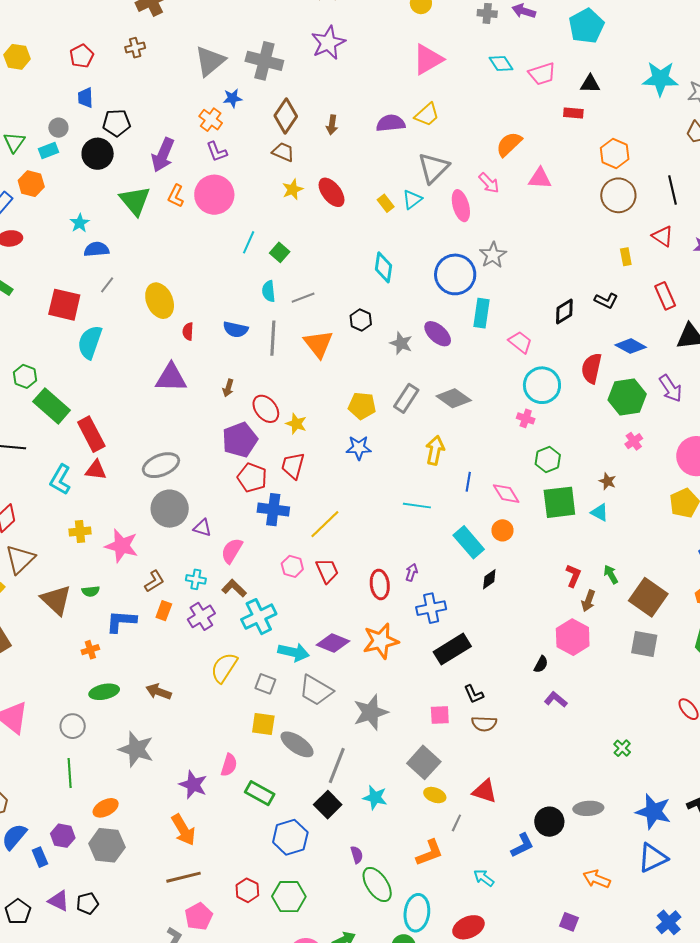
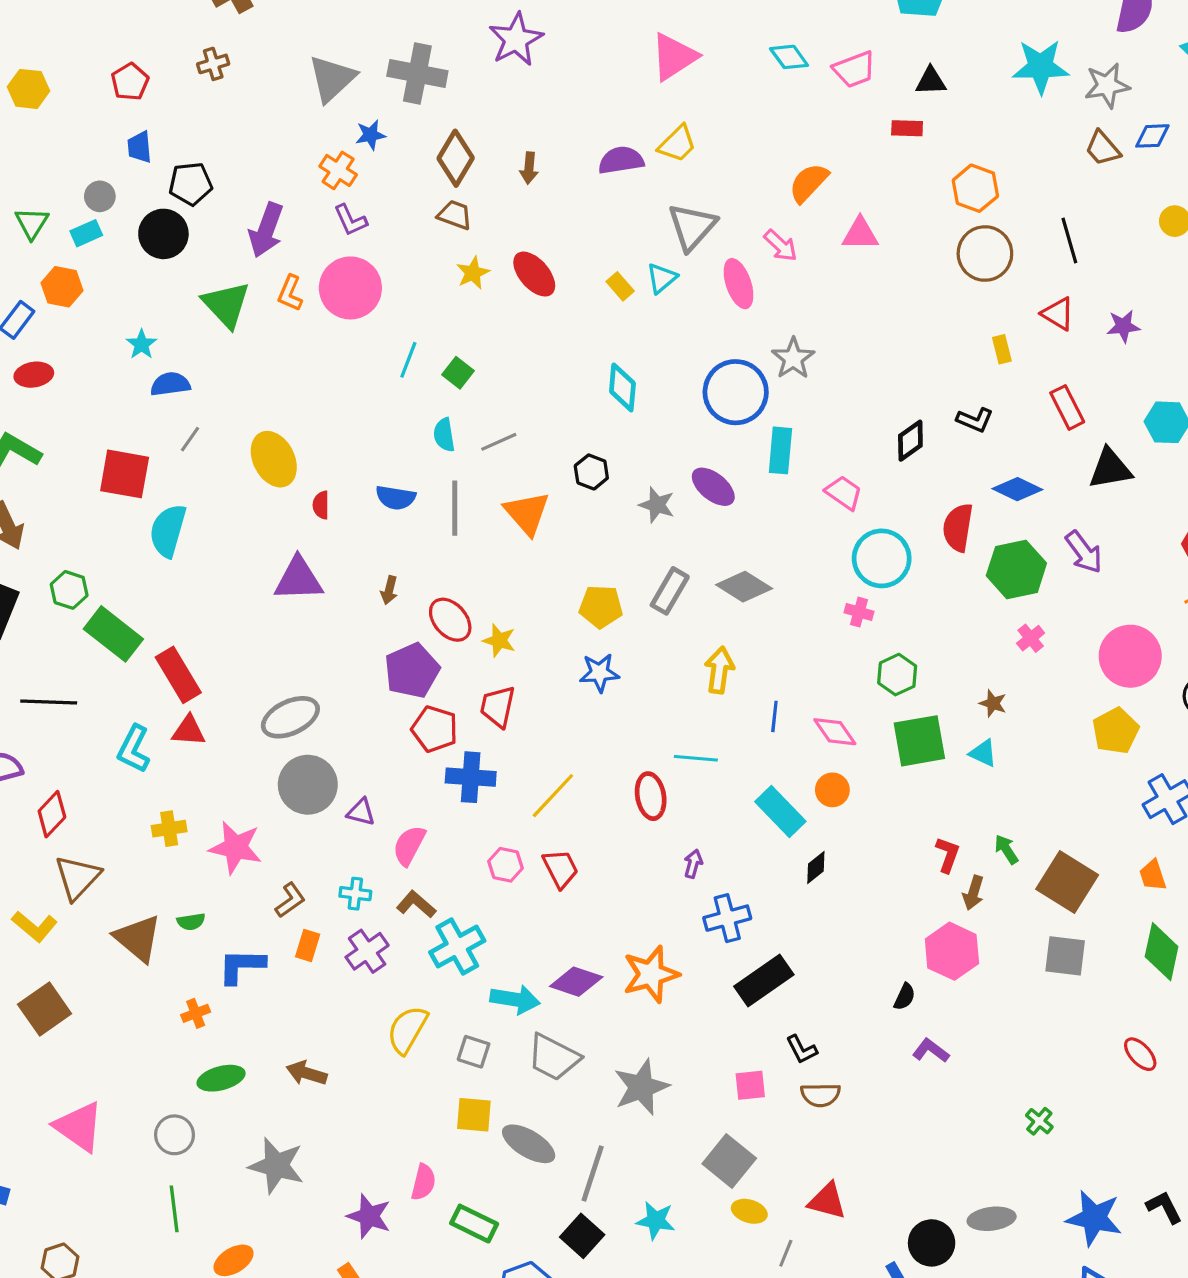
red ellipse: (380, 584) -> (651, 796), moved

